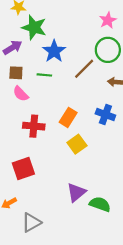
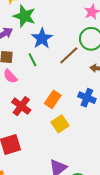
green line: (44, 75) -> (32, 60), turned 56
red cross: (34, 126) -> (21, 106), turned 30

